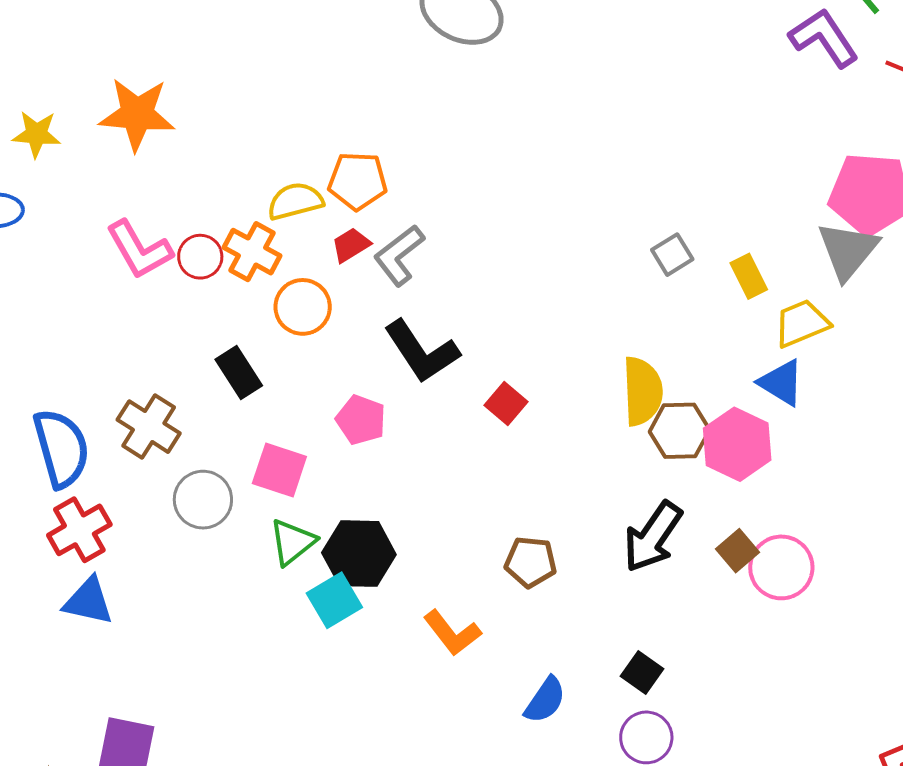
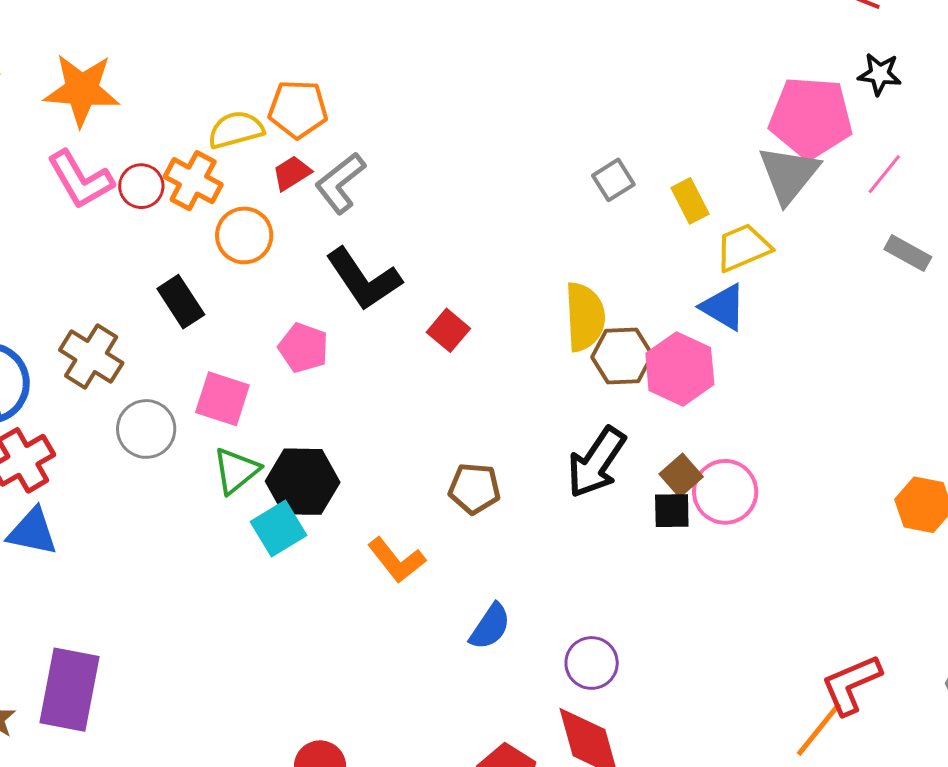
orange star: (137, 114) -> (82, 90), moved
black square: (642, 673) -> (672, 511), moved, turned -36

